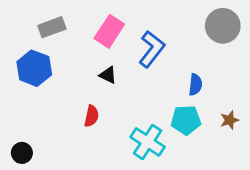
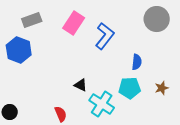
black triangle: (108, 75) -> (81, 85), moved
red semicircle: (92, 116) -> (61, 114), moved, turned -35

